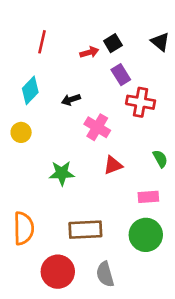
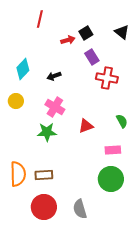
red line: (42, 42) -> (40, 19), moved
pink cross: (97, 127) -> (55, 107), moved
brown rectangle: (85, 230) -> (44, 175), moved, size x0.7

